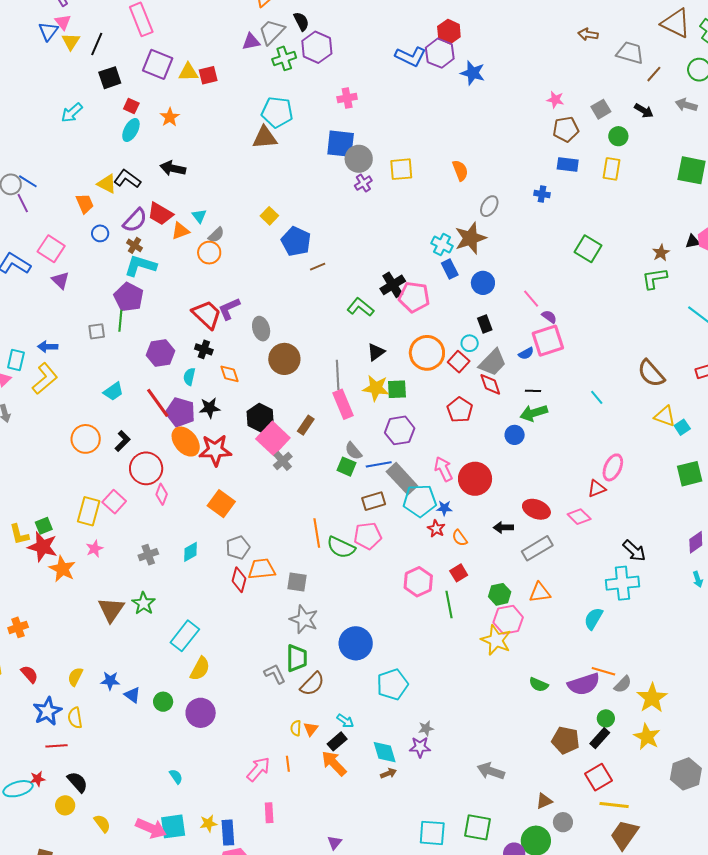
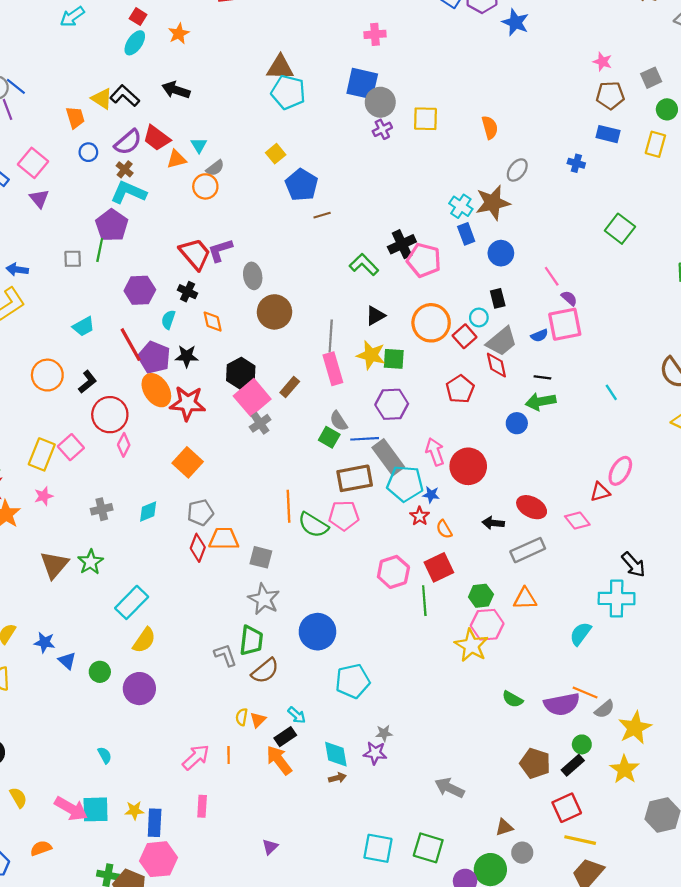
cyan pentagon: (277, 112) -> (288, 92), moved
brown rectangle: (374, 501) -> (355, 478), size x1.4
red square: (459, 573) -> (439, 567), size x1.5

